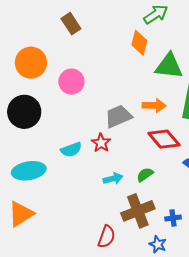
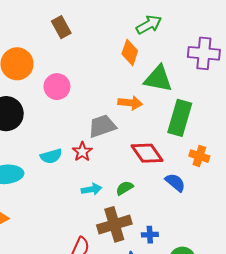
orange arrow: (154, 105) -> (130, 103), moved

